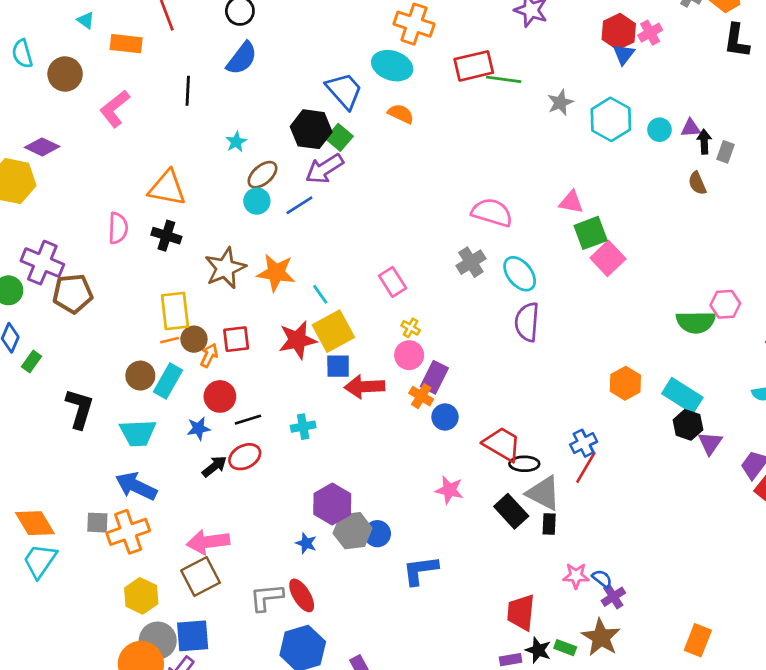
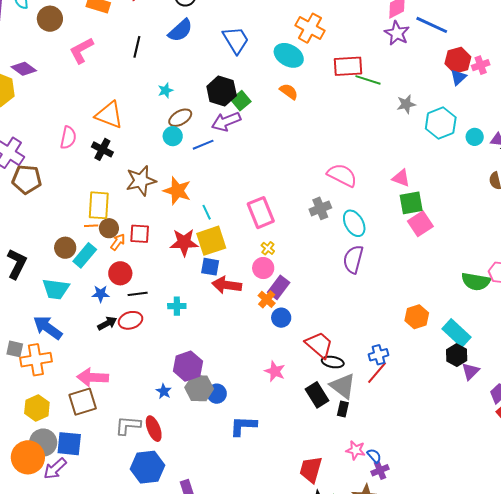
blue trapezoid: (344, 91) -> (236, 40), moved
pink rectangle: (393, 282) -> (261, 213), size x1.4

